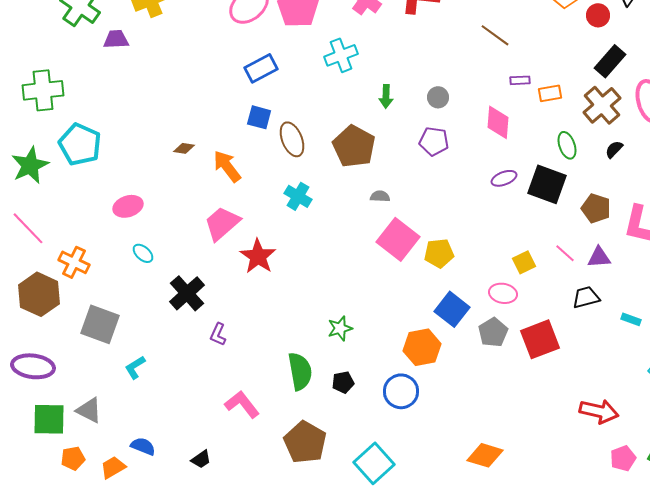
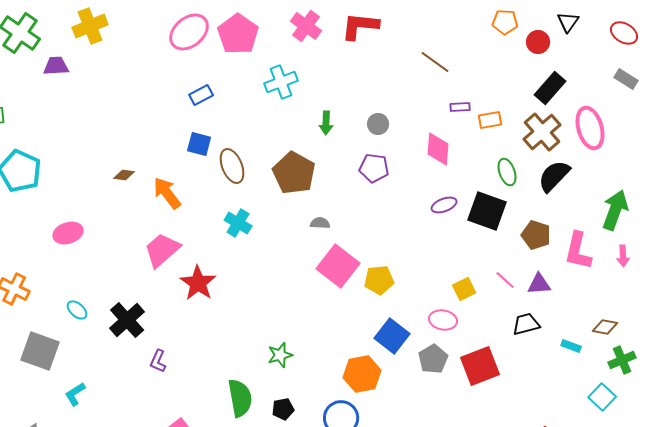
blue rectangle: (261, 68) -> (201, 95), size x0.7
black semicircle: (614, 149) -> (554, 176), size x1.8
cyan ellipse: (143, 253) -> (77, 310), moved

